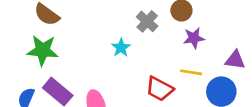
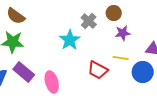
cyan star: (121, 48) -> (70, 40), size x1.5

